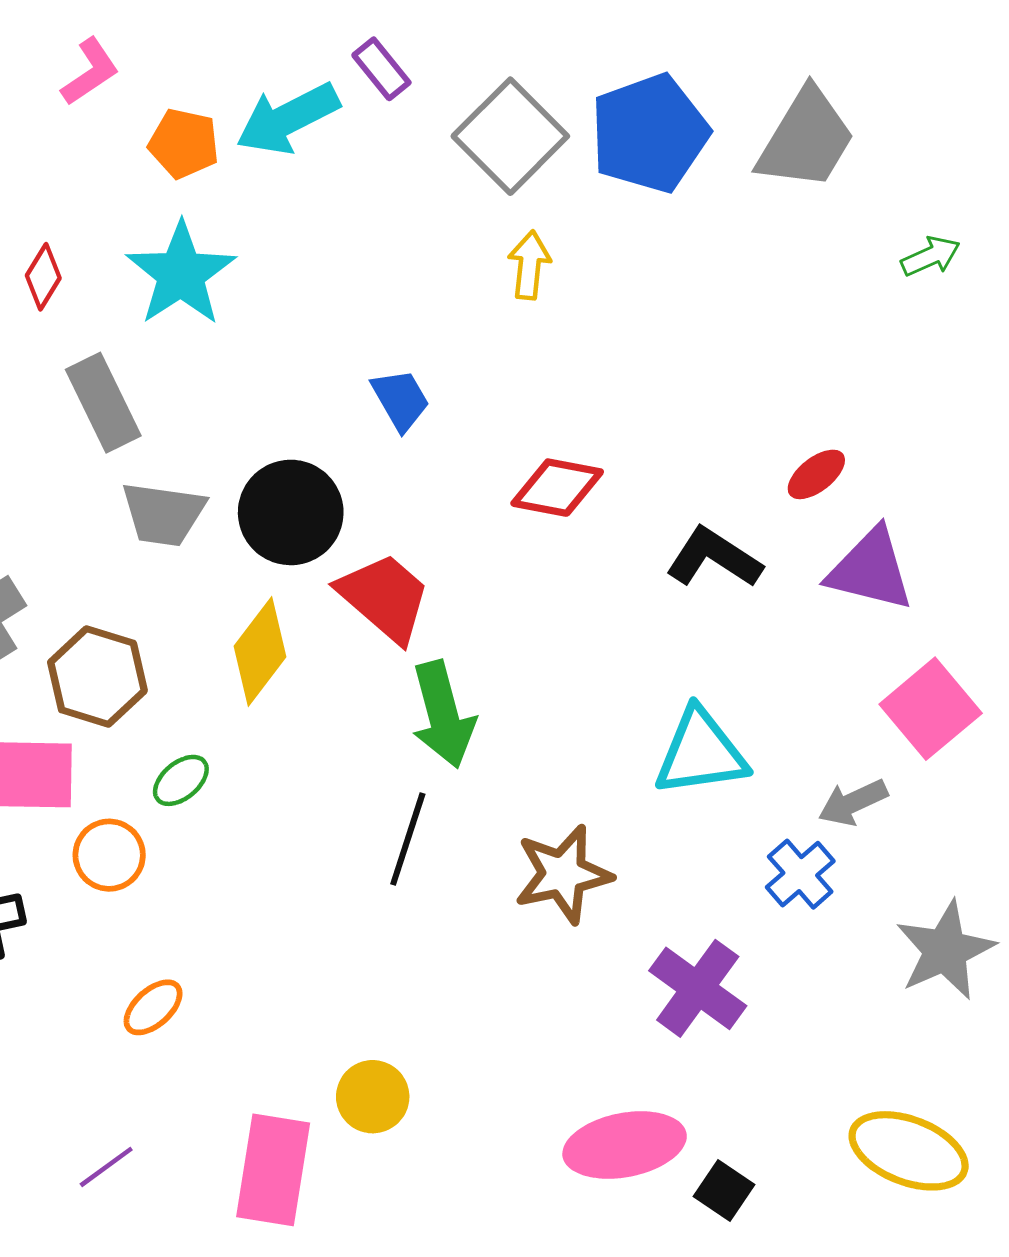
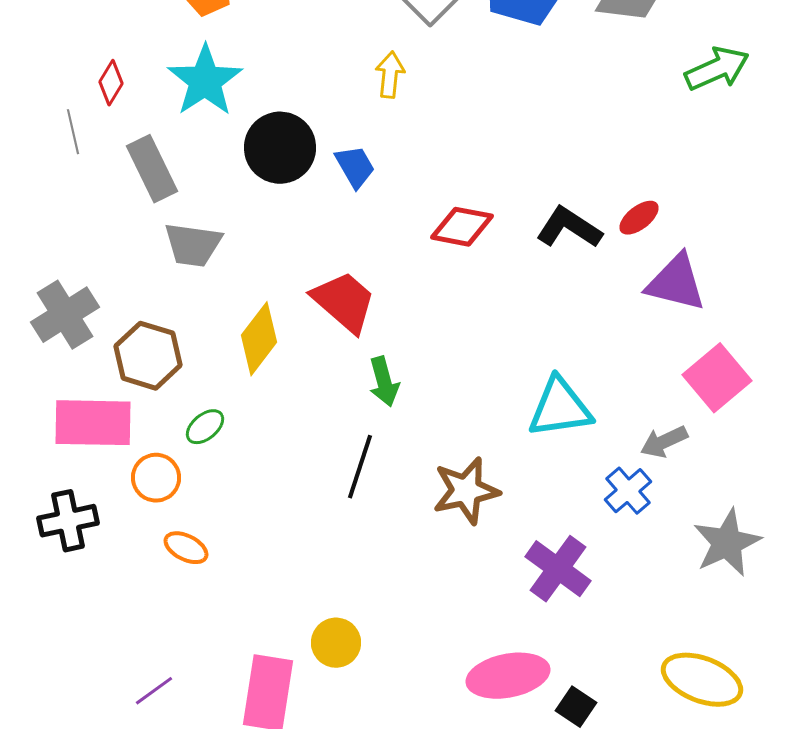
green arrow: (931, 256) -> (717, 69), size x1.6
yellow arrow: (529, 265) -> (390, 75), moved
black circle: (291, 512) -> (280, 148), moved
black L-shape: (714, 558) -> (569, 228), moved
green arrow: (443, 715) -> (384, 382), size x0.7
orange ellipse: (153, 1007) -> (186, 548), moved, turned 69

